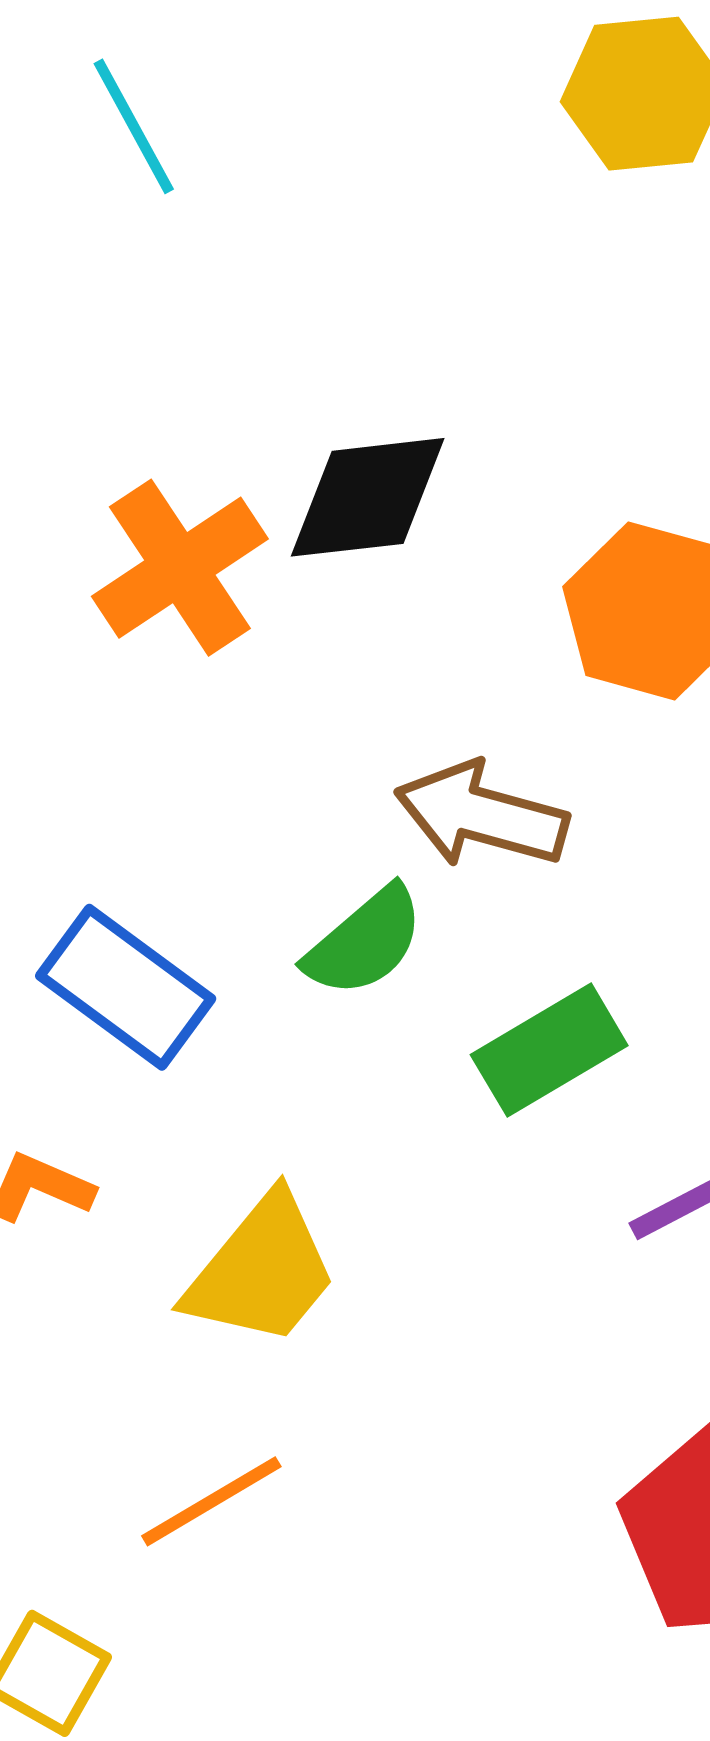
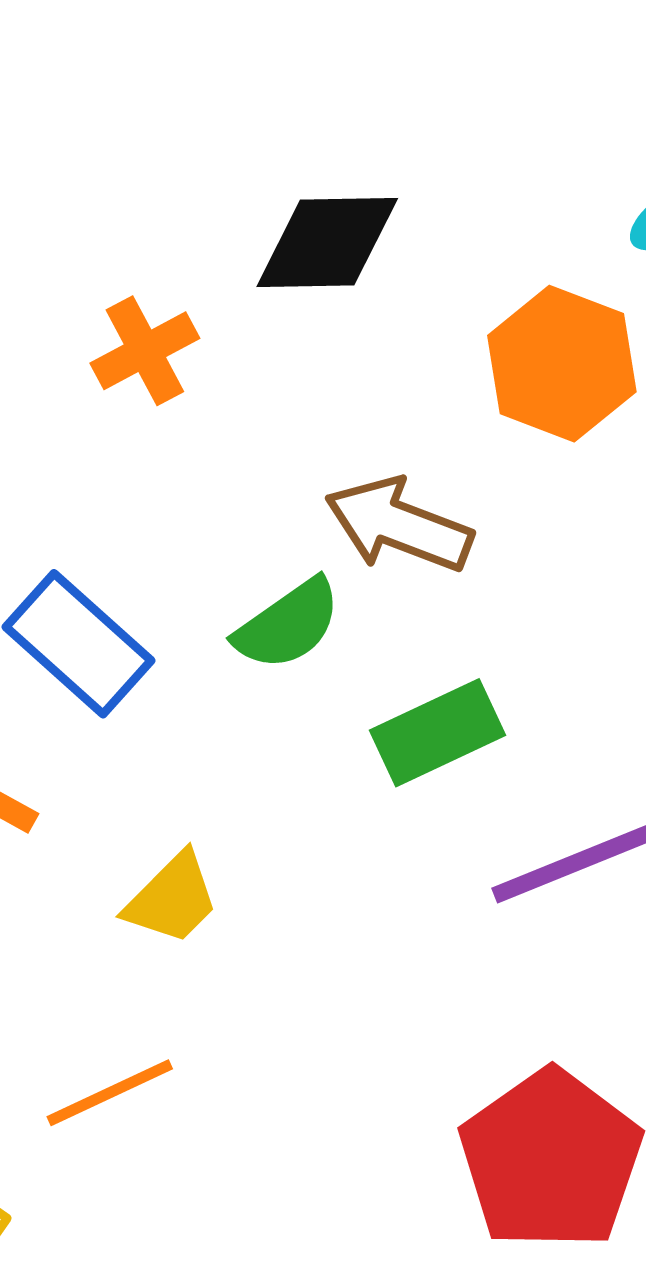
orange cross: (180, 568) -> (145, 351), moved, size x0.7
yellow trapezoid: (262, 1271) -> (172, 899), size x0.7

